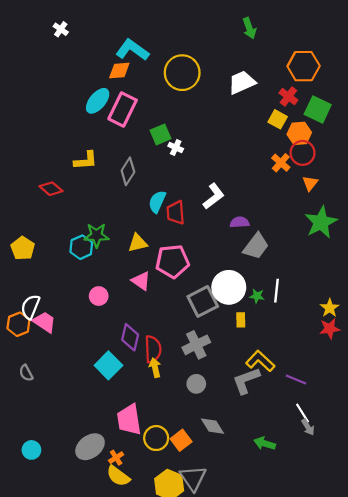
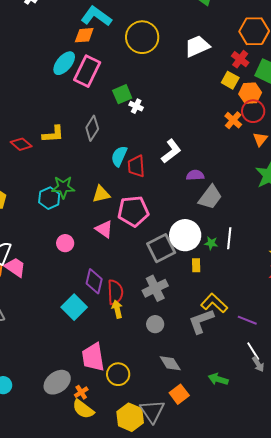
yellow L-shape: (86, 160) -> (53, 134), moved
orange square: (181, 440) -> (179, 394), moved

